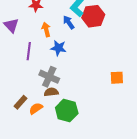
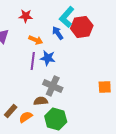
orange arrow: (46, 30) -> (36, 40), turned 128
purple line: (29, 51) -> (33, 61), moved
gray cross: (49, 77) -> (53, 86), moved

